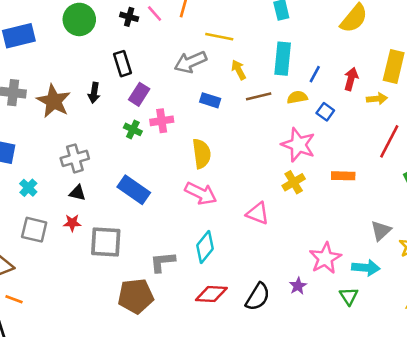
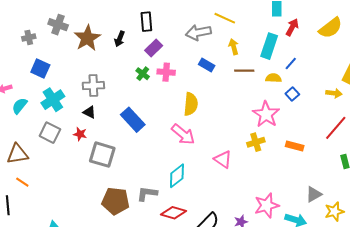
red arrow: (351, 79) -> (292, 27), moved
cyan cross: (28, 188) -> (53, 100), size x1.6
gray L-shape: (163, 262) -> (147, 194), moved

